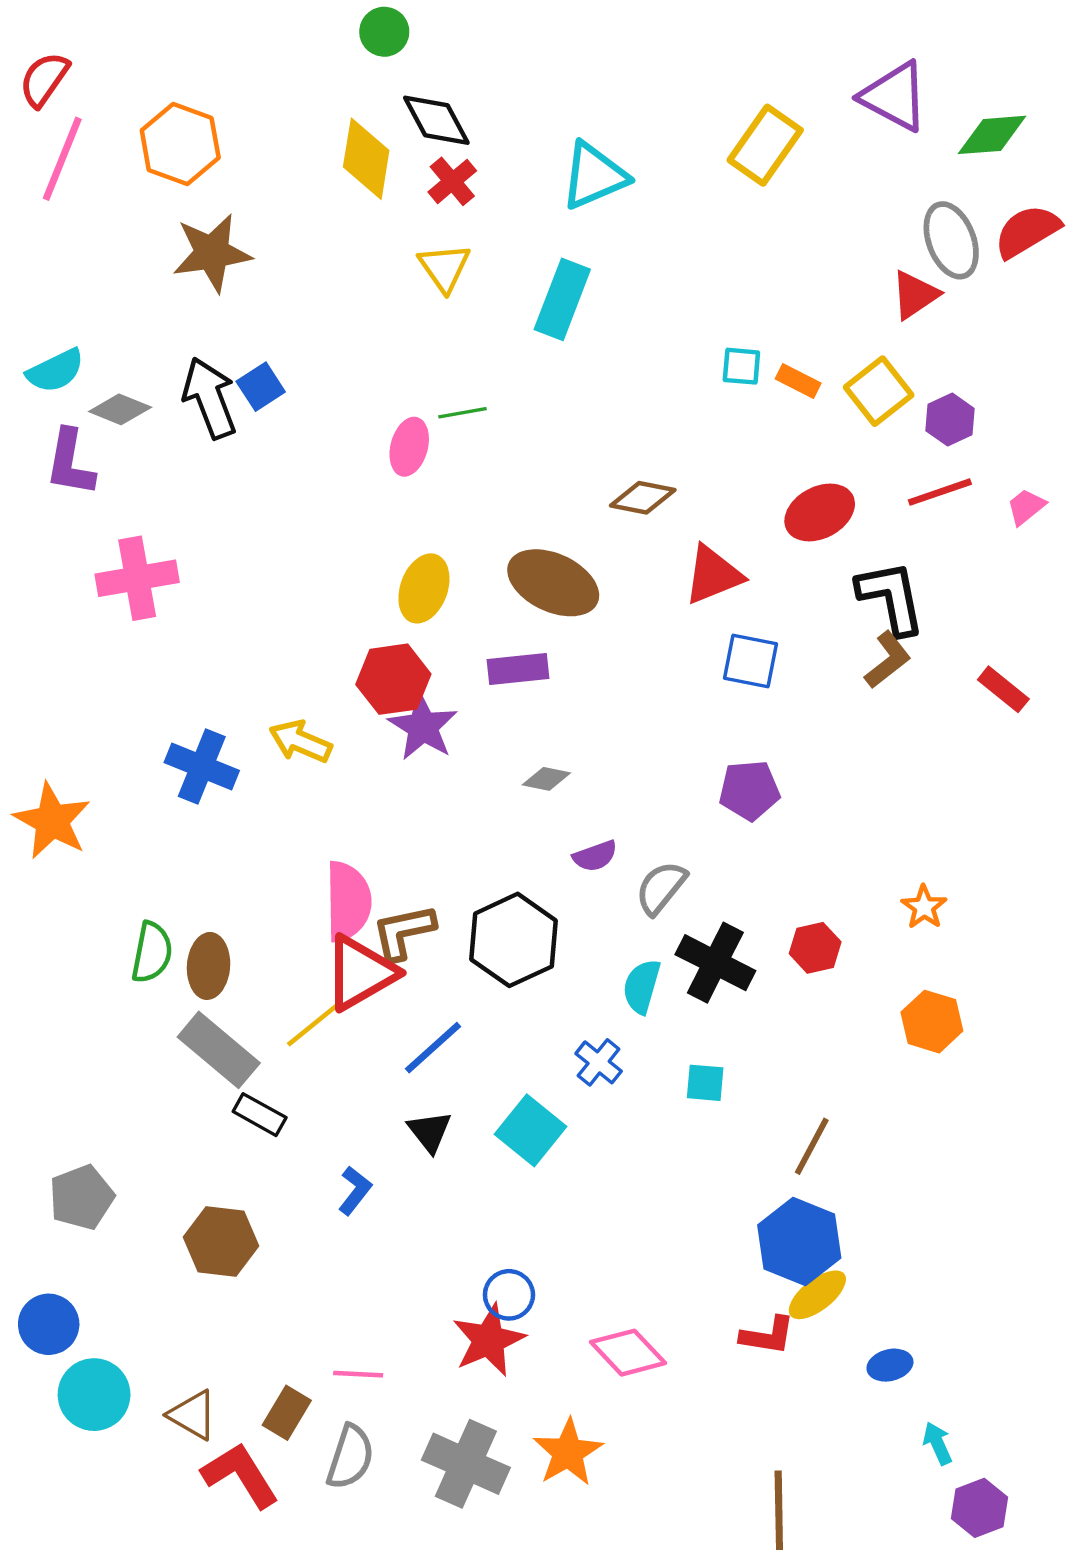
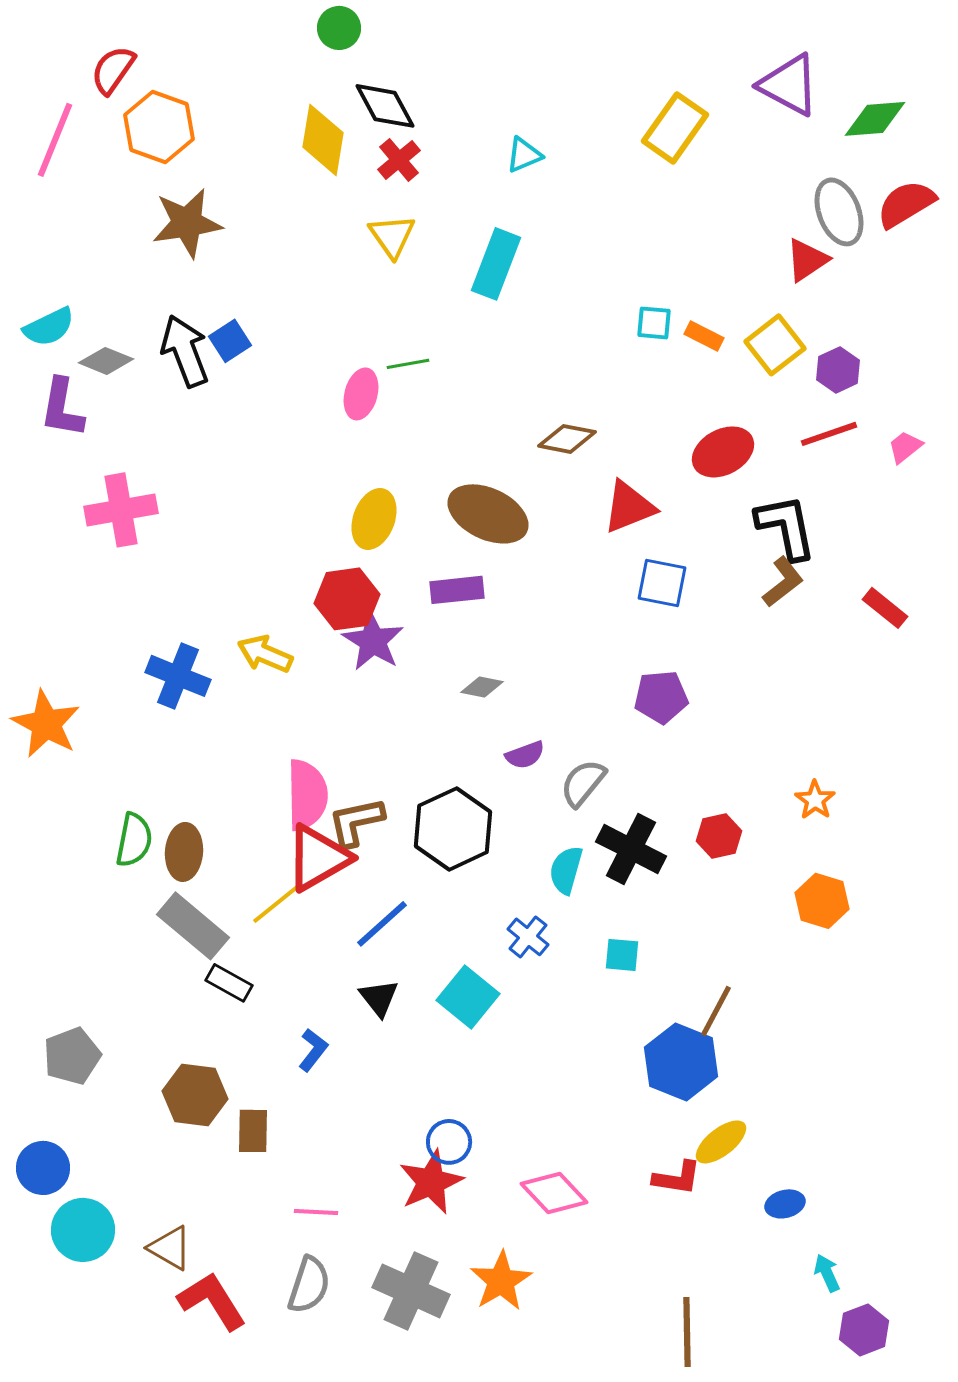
red semicircle: (44, 79) -> (113, 70), moved
cyan triangle: (594, 176) -> (524, 155), size x0.6
blue hexagon: (799, 1242) -> (681, 1062), moved
brown rectangle: (287, 1413) -> (253, 1131), moved, turned -30

